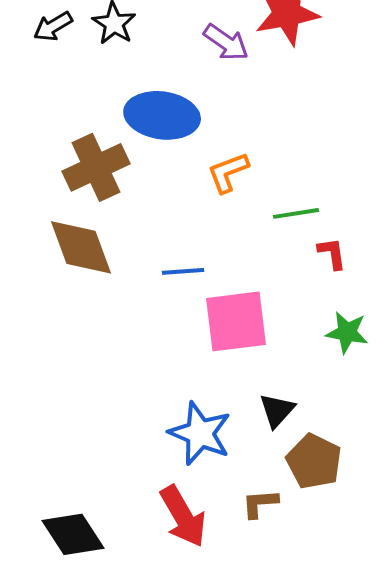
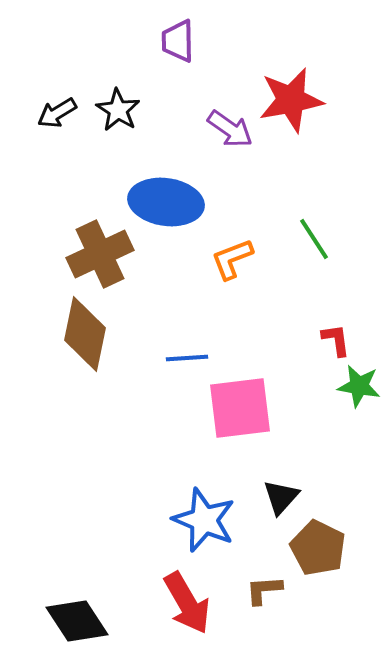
green line: (296, 213) -> (314, 239), moved, turned 66
brown diamond: (81, 247) -> (85, 334), turned 32
green star: (347, 332) -> (359, 386), moved

